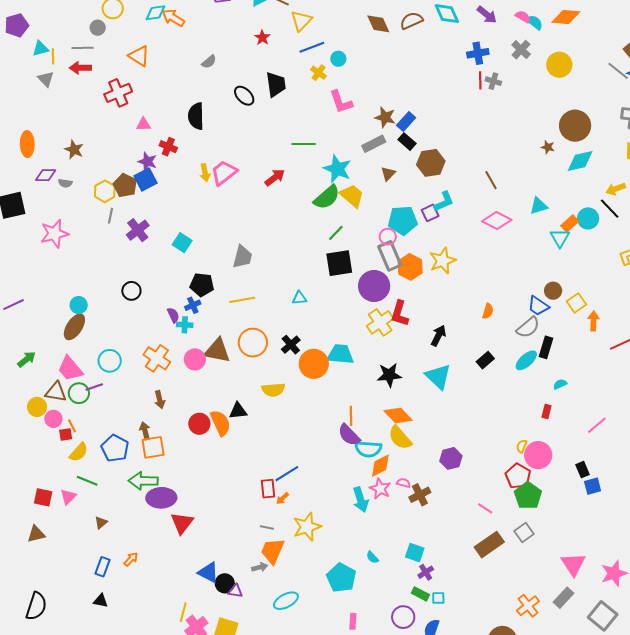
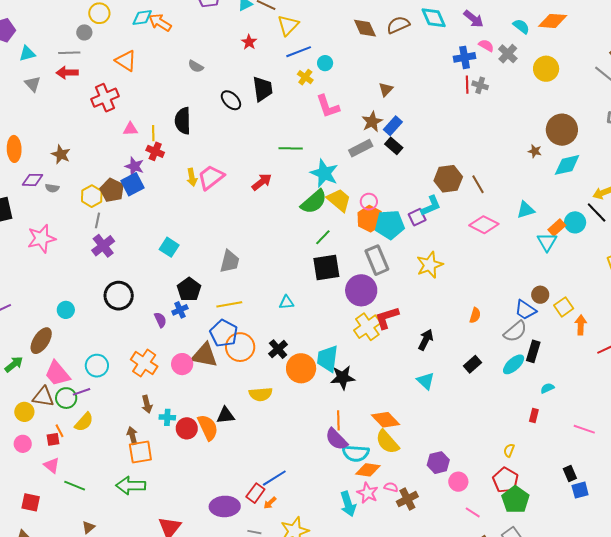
pink semicircle: (523, 17) -> (486, 46), moved
yellow line: (53, 56) -> (153, 133), moved
gray semicircle: (209, 62) -> (196, 66), turned 70
brown star: (385, 117) -> (372, 122), turned 30
brown hexagon: (431, 163) -> (448, 179), moved
brown triangle: (388, 174) -> (386, 89), moved
purple cross: (138, 230) -> (103, 246), moved
pink circle: (388, 237) -> (369, 202), moved
orange hexagon: (410, 267) -> (370, 219), moved
black pentagon: (202, 285) -> (189, 289), turned 30
black circle: (131, 291) -> (119, 296), size x1.5
red L-shape: (400, 313) -> (387, 318), turned 56
cyan cross: (185, 325) -> (167, 417), moved
brown ellipse: (74, 327) -> (41, 341), moved
cyan trapezoid: (340, 354) -> (328, 359), turned -88
black star: (389, 375) -> (343, 377), moved
cyan triangle: (438, 377) -> (426, 381), size x0.7
pink circle: (53, 419) -> (23, 444), moved
pink line: (597, 425) -> (584, 429), turned 60
blue pentagon: (115, 448) -> (224, 333), moved
yellow semicircle: (79, 452) -> (84, 422), moved
pink circle: (538, 455) -> (458, 482), moved, size x0.7
orange diamond: (380, 466) -> (368, 470), turned 35
red rectangle: (268, 489) -> (255, 493), turned 42
pink triangle: (68, 497) -> (52, 465), moved, turned -36
purple ellipse: (161, 498) -> (225, 506), moved

